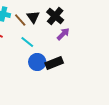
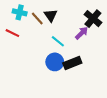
black cross: (55, 16) -> (93, 19), moved
cyan line: (27, 42) -> (58, 41), moved

